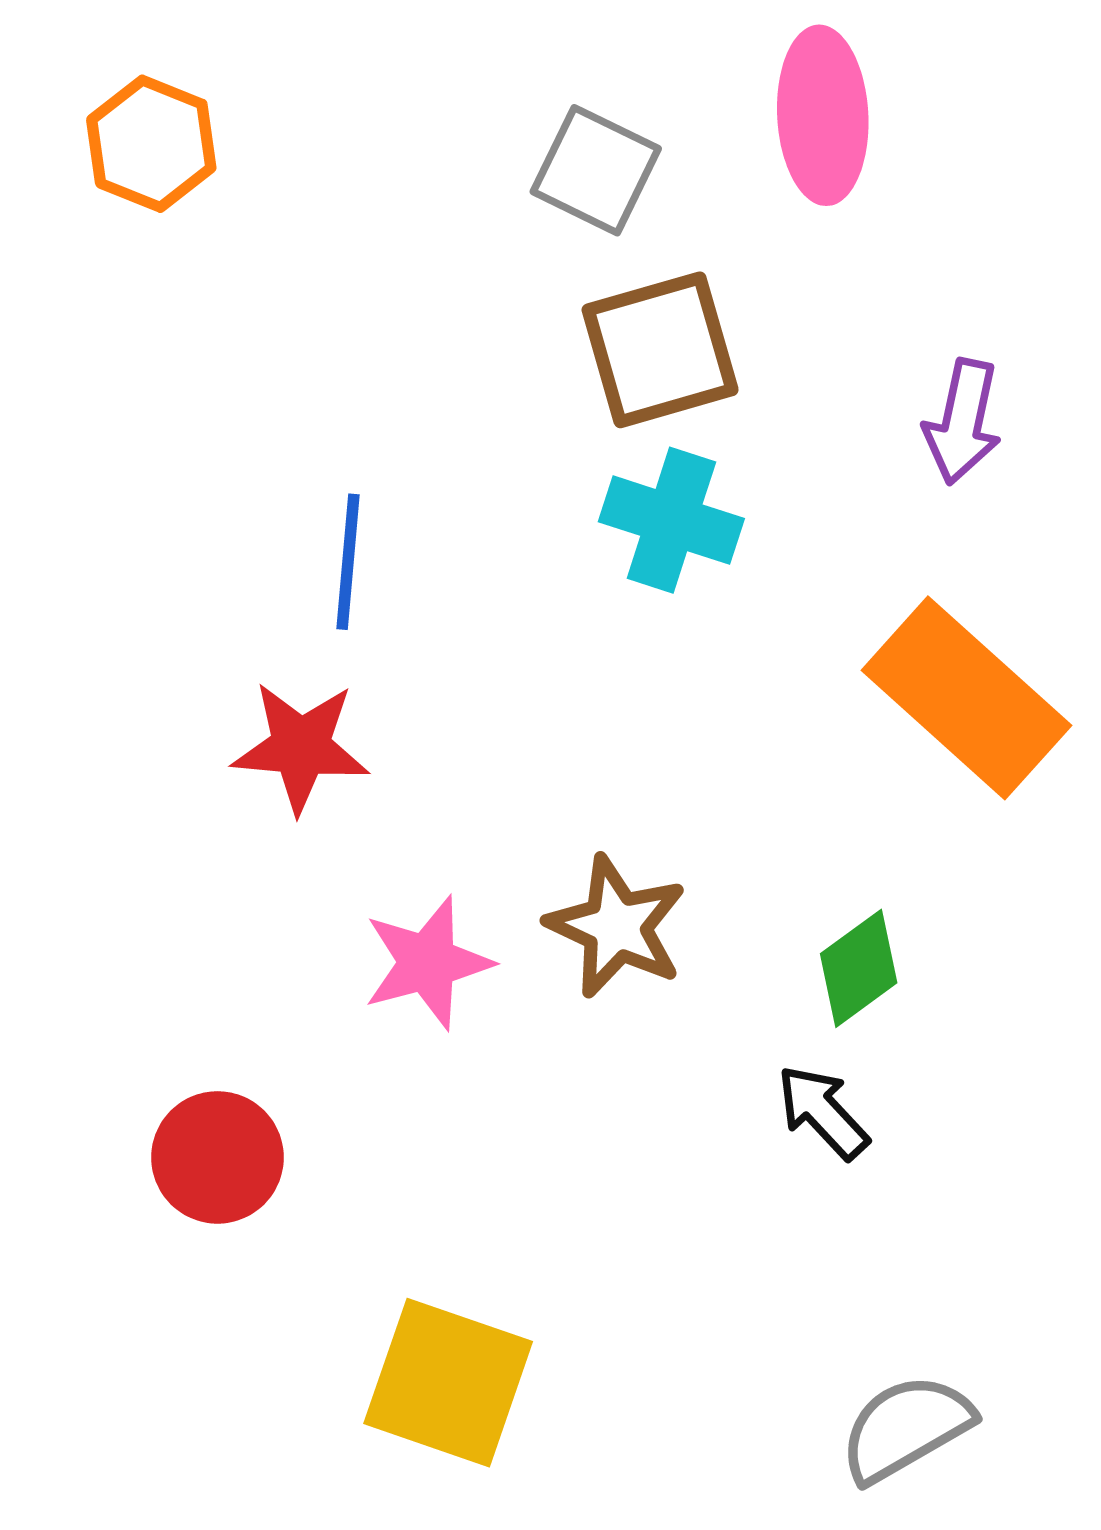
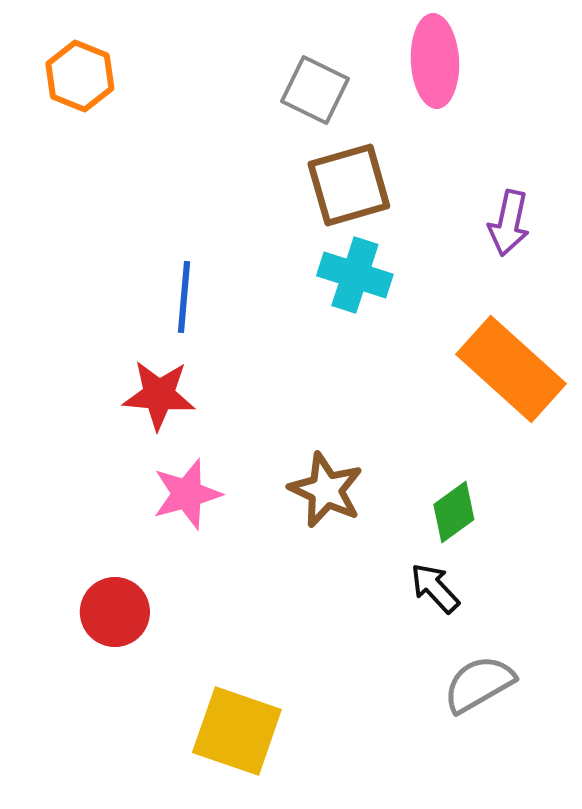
pink star: (427, 963) -> (187, 494), moved
gray semicircle: (906, 1428) -> (479, 684), moved

